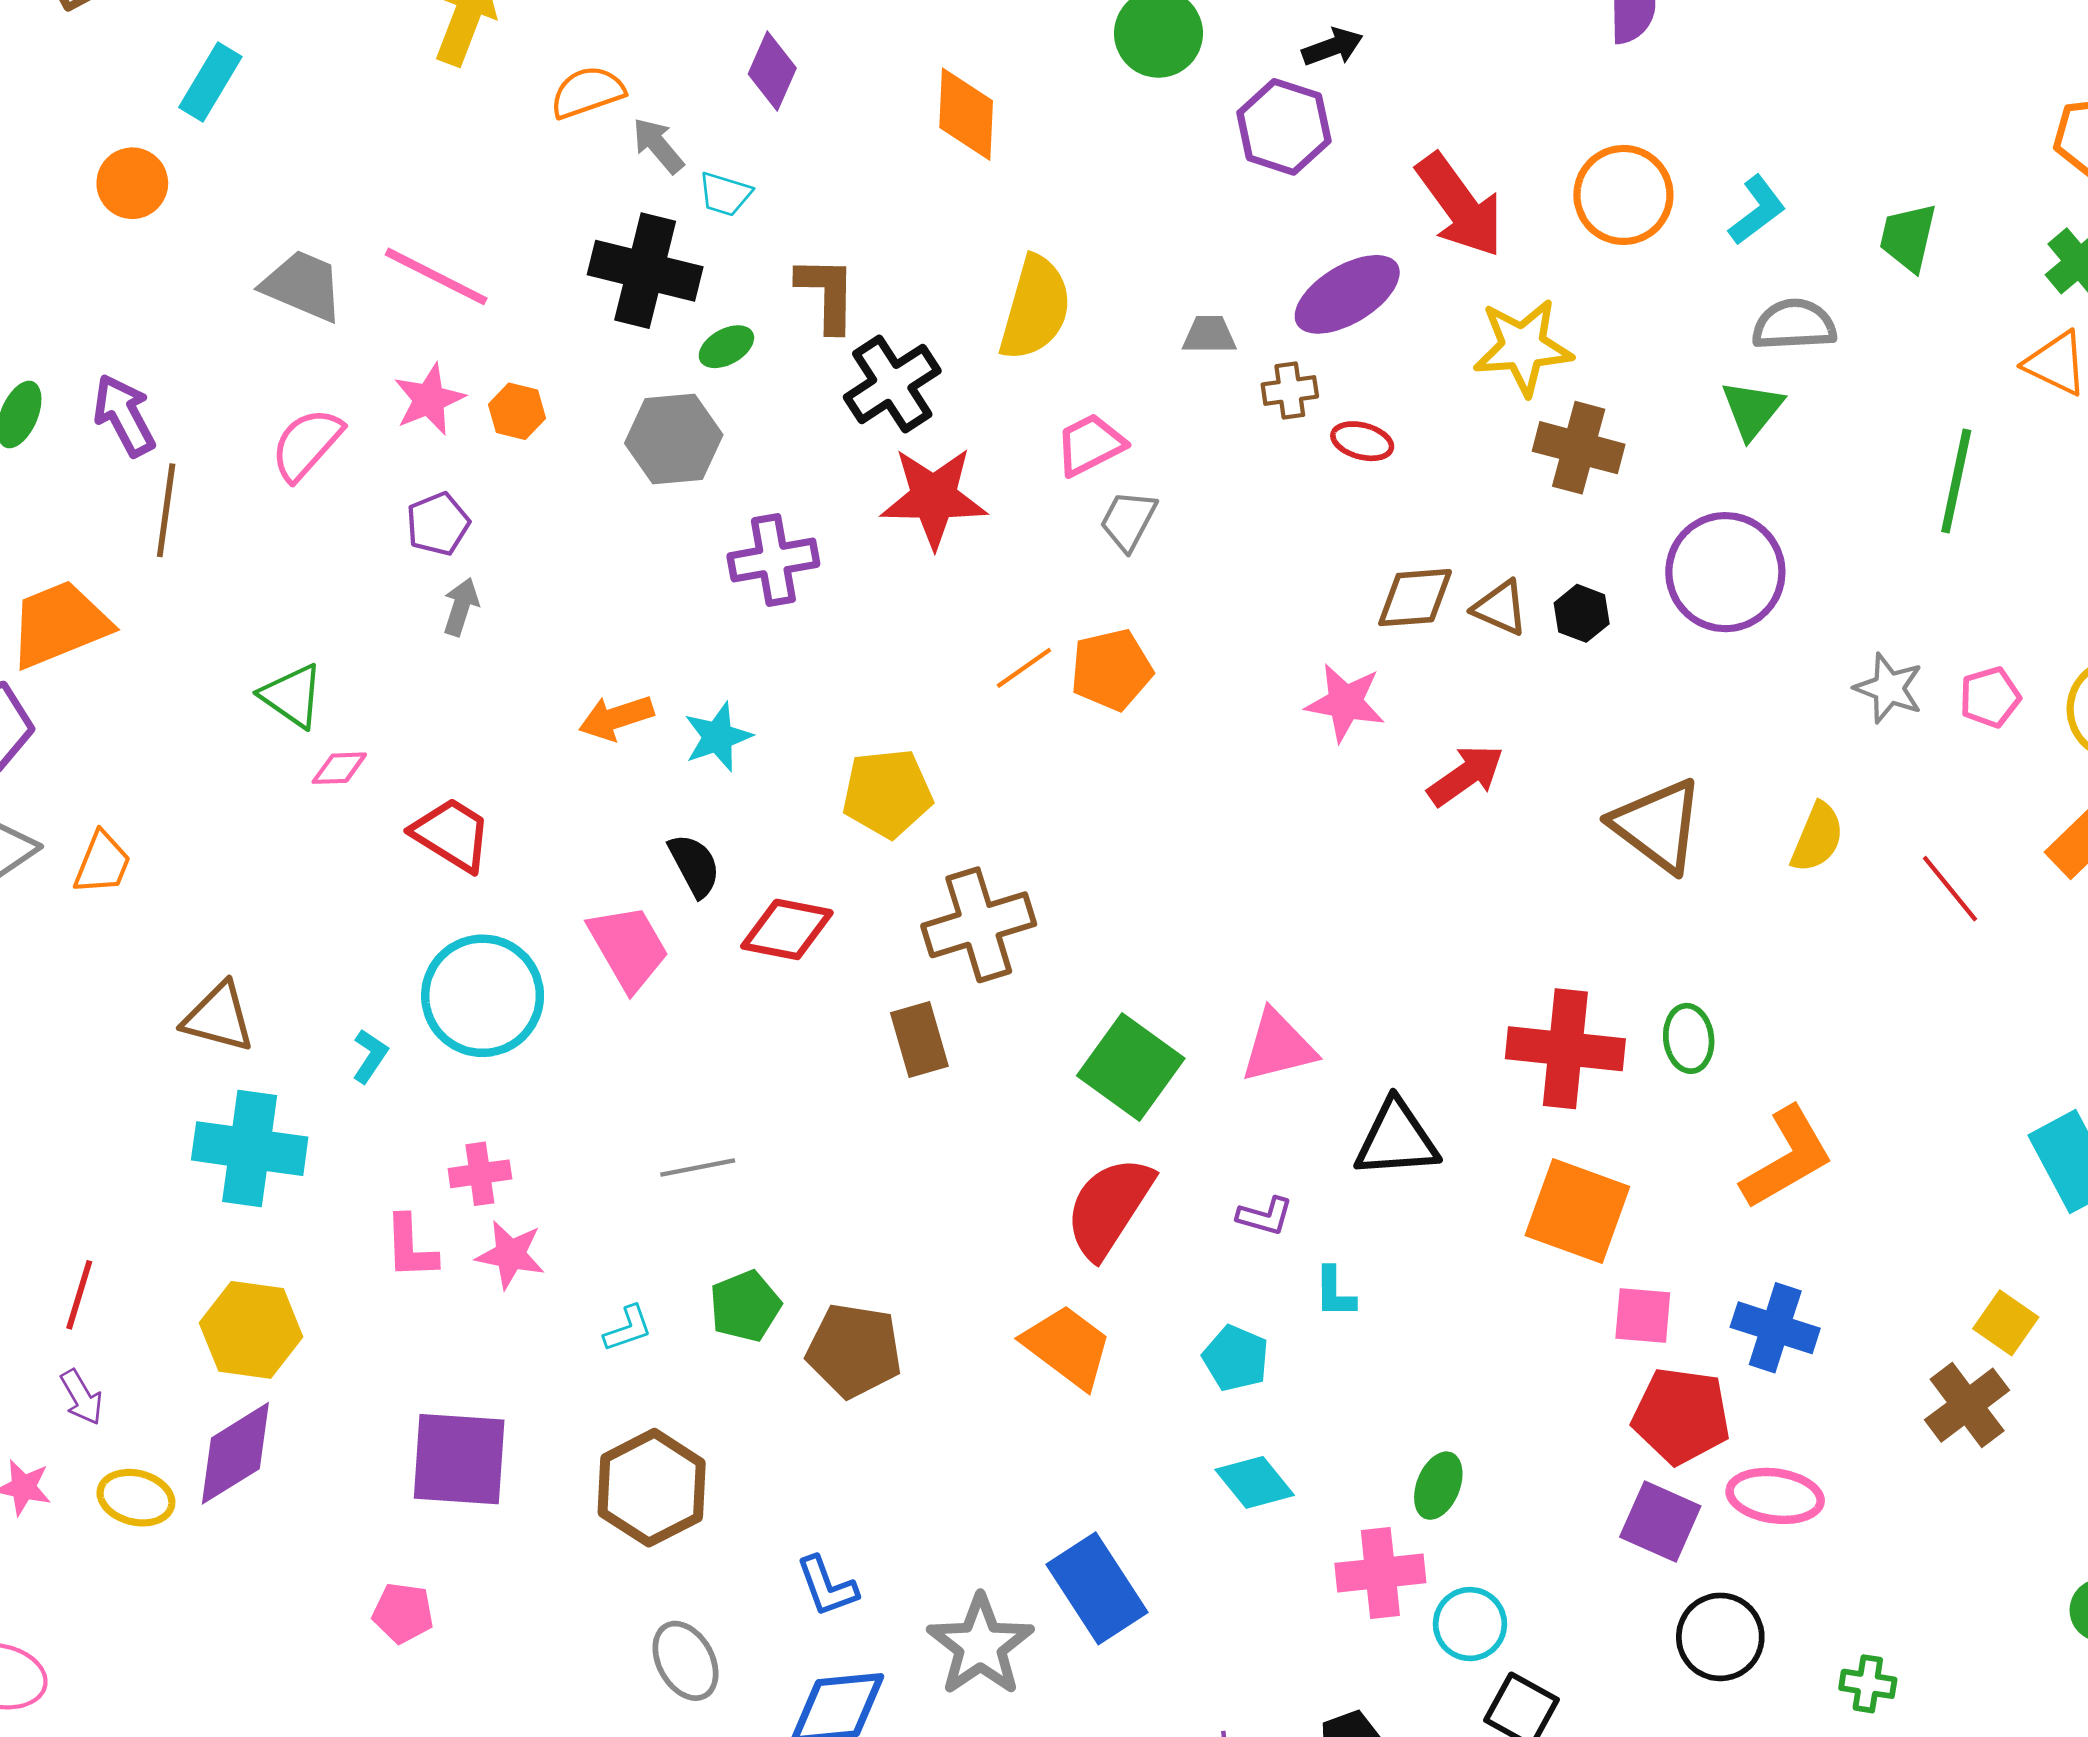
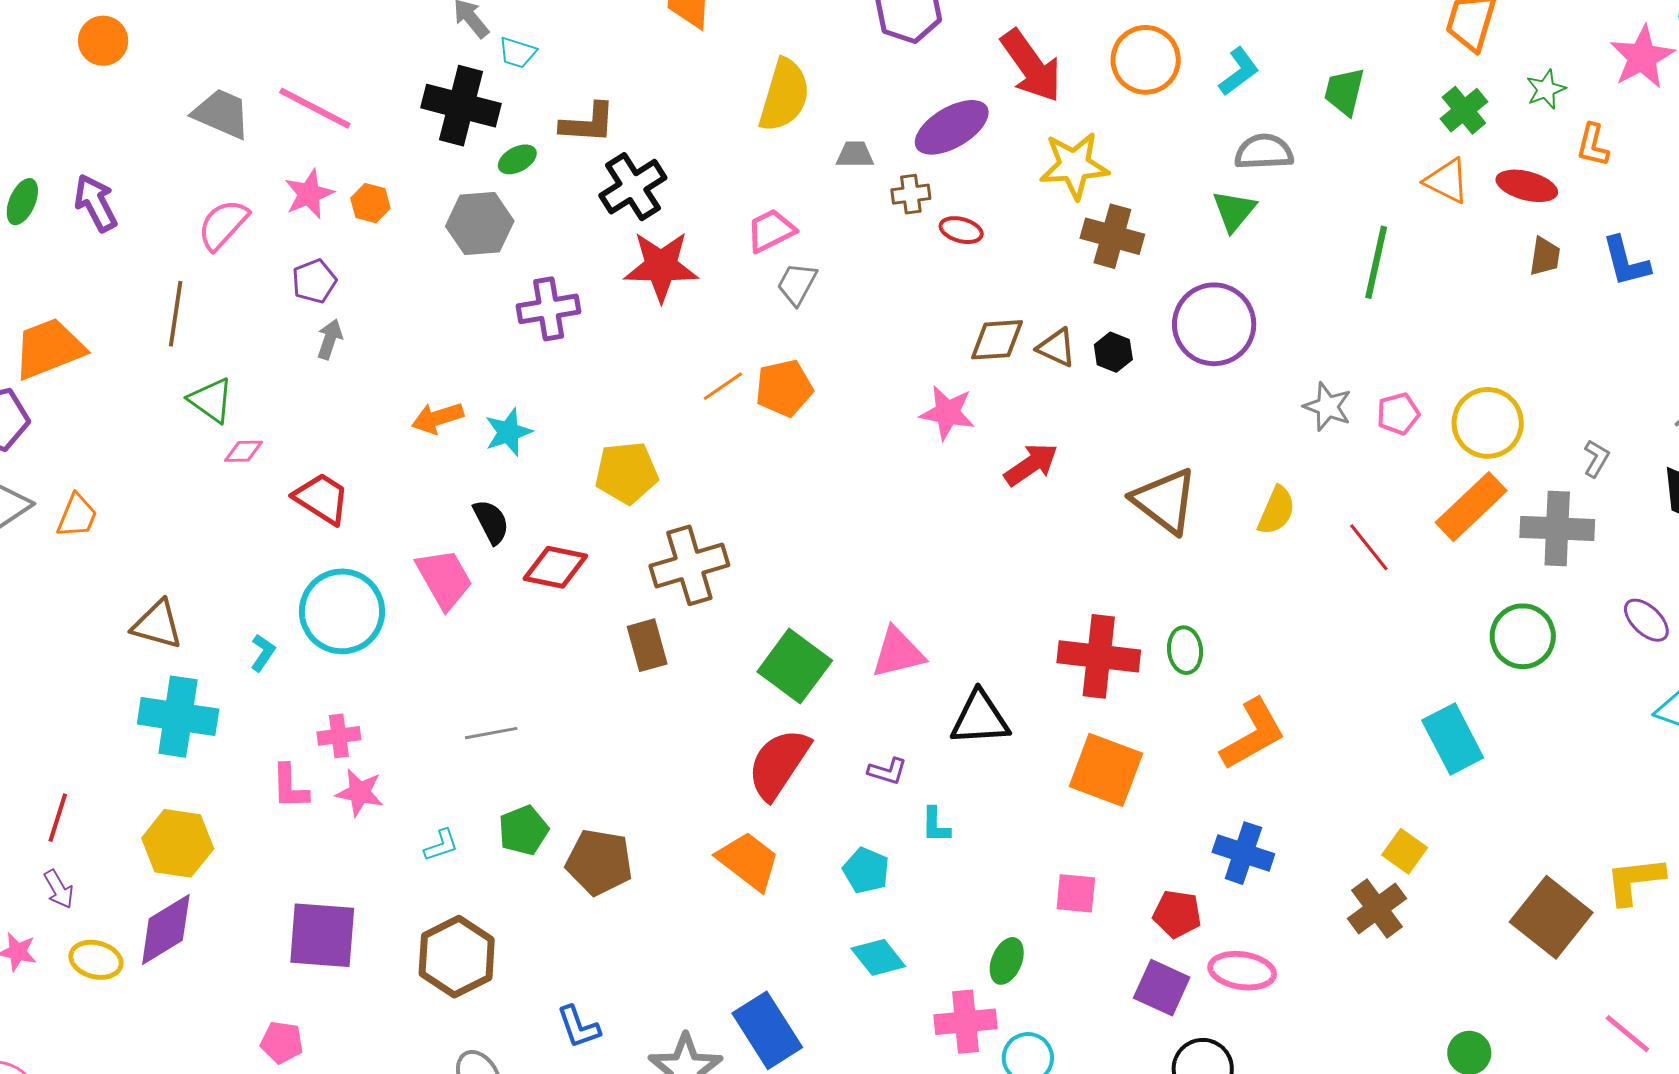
brown L-shape: (827, 294) -> (588, 123), turned 92
yellow semicircle: (1035, 308) -> (784, 95), moved
brown line: (166, 510) -> (176, 314), moved
pink square: (1643, 1316) -> (1076, 893), moved
red pentagon: (1681, 1416) -> (1177, 914), size x0.7

